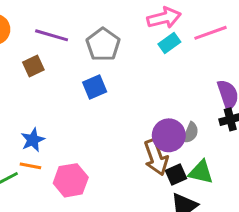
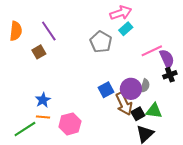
pink line: (210, 33) -> (152, 51), moved
purple line: (52, 35) -> (49, 31), turned 45
gray pentagon: (103, 45) -> (101, 42), moved
blue square: (95, 87) -> (106, 90), moved

